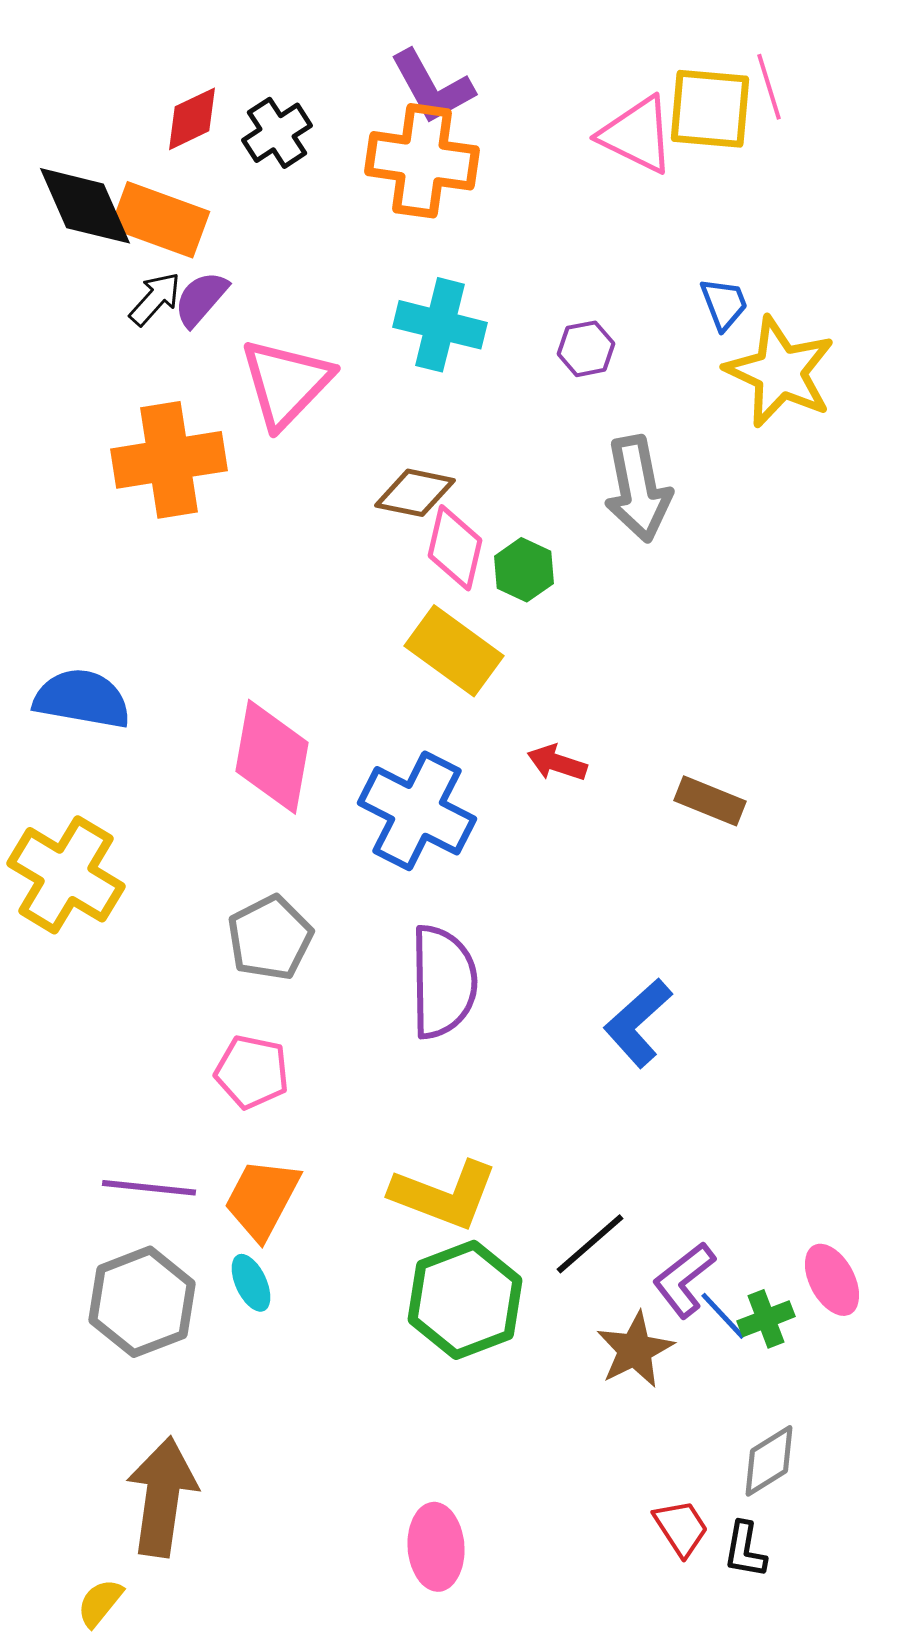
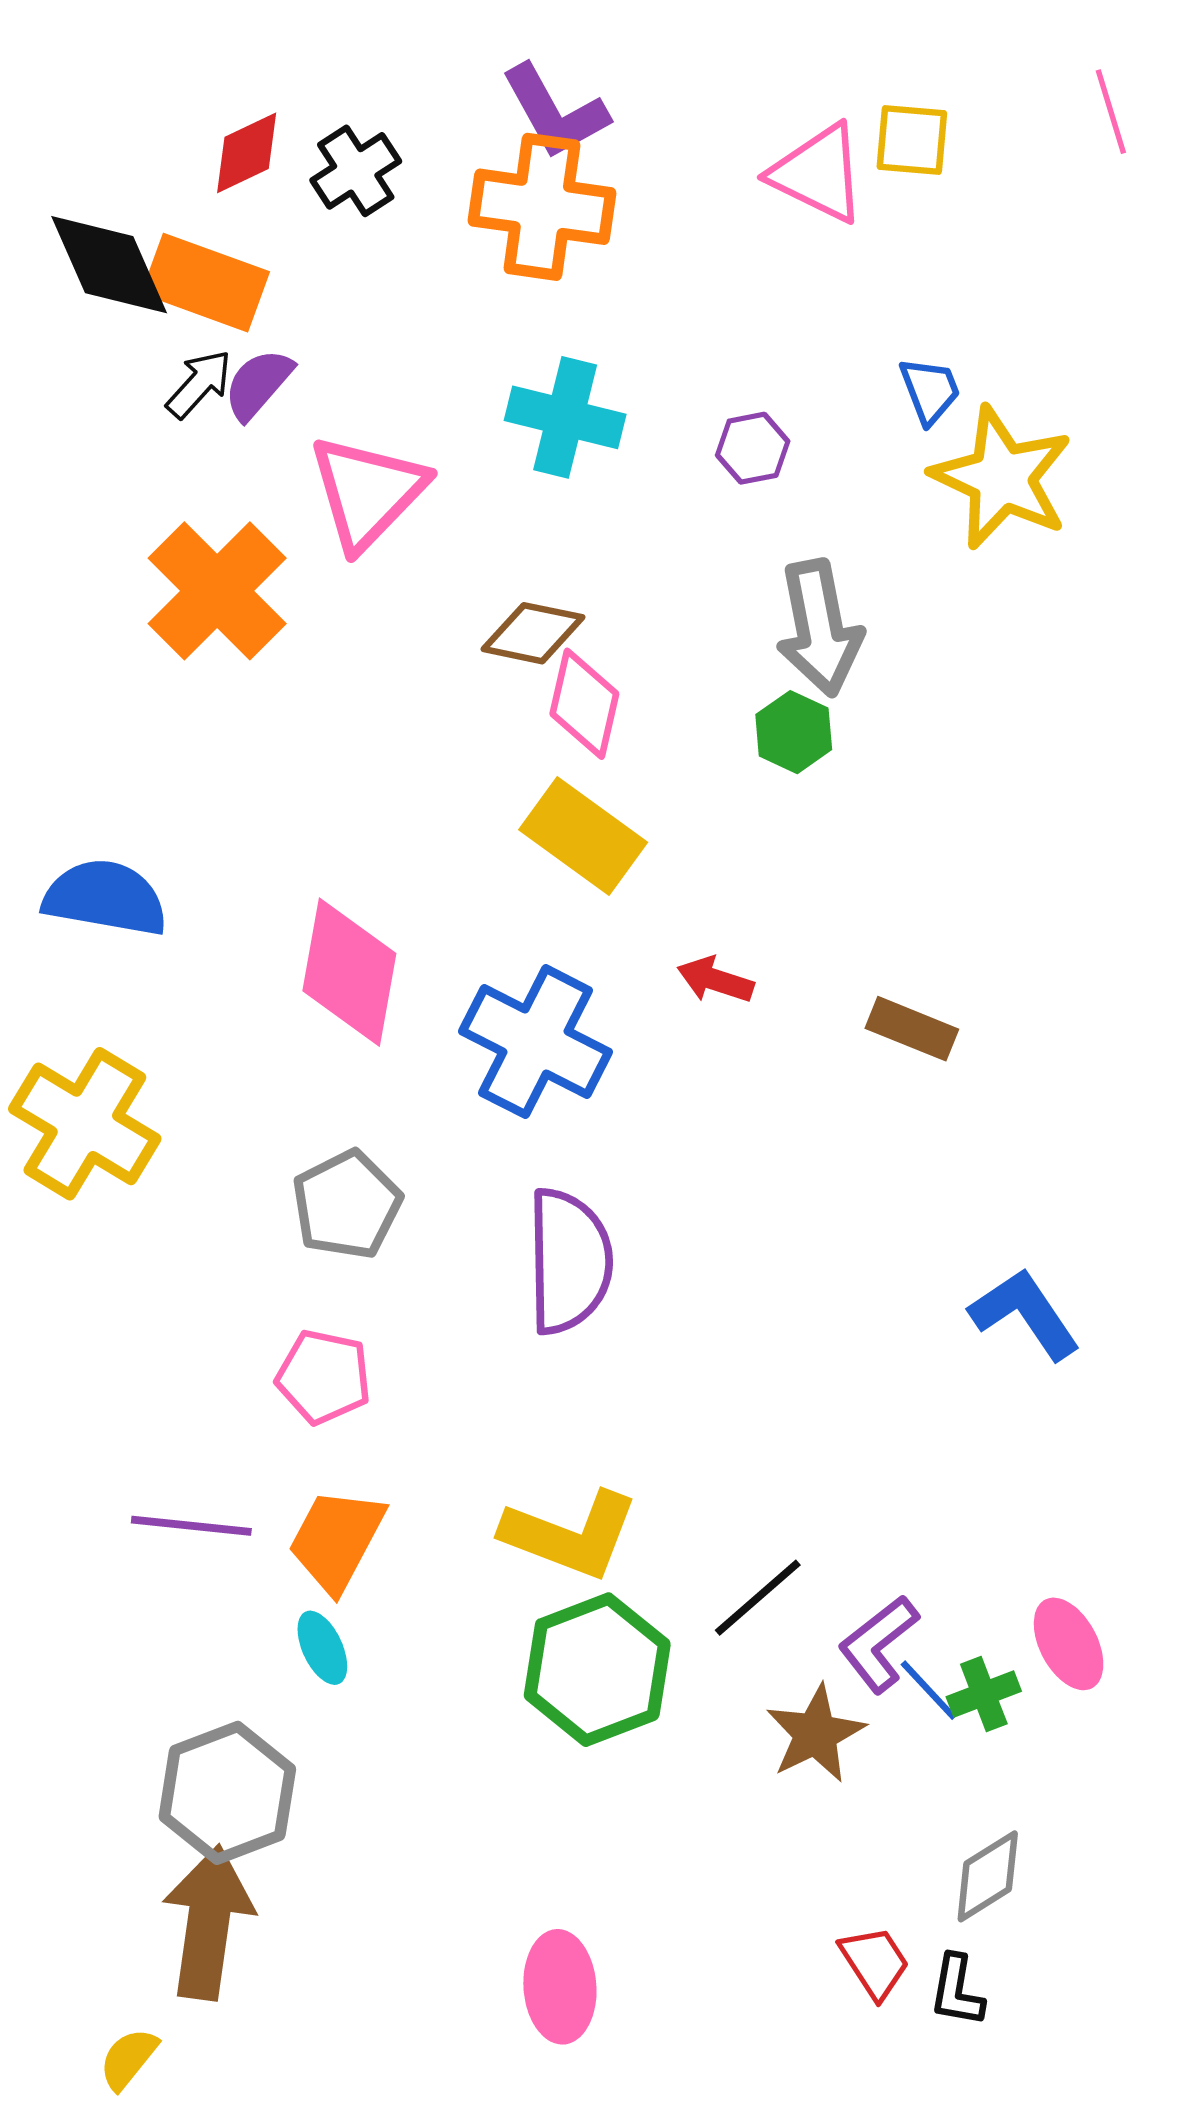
pink line: (769, 87) -> (1111, 112), moved
yellow square: (710, 109) -> (912, 140), size x0.7
orange cross: (169, 460) -> (217, 591), turned -36
green hexagon: (524, 570) -> (794, 732), moved
blue L-shape: (638, 1023) -> (1025, 1314), moved, turned 98
gray hexagon: (142, 1302) -> (227, 1793), moved

